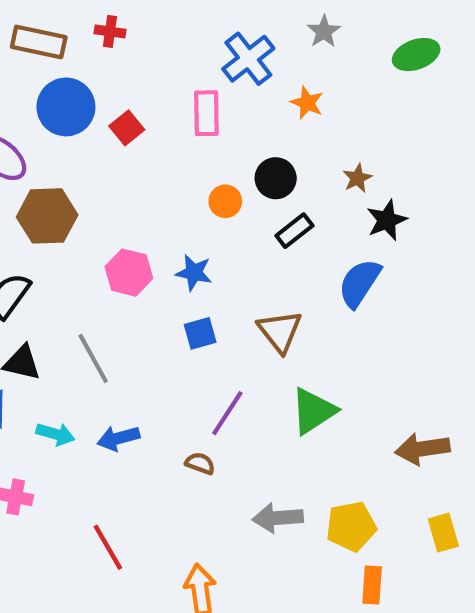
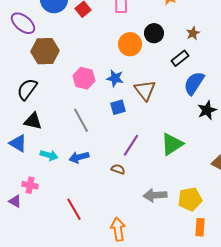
orange circle: (225, 201) -> (130, 44), size x1.5
black star: (387, 220) -> (207, 110), moved
black rectangle: (294, 231) -> (180, 58), moved
brown triangle: (280, 331) -> (145, 90), moved
gray line: (93, 359) -> (81, 120), moved

